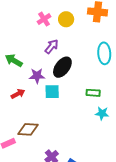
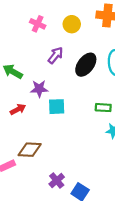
pink cross: (44, 19) -> (38, 24), moved, turned -32
black ellipse: (62, 67) -> (86, 65), moved

